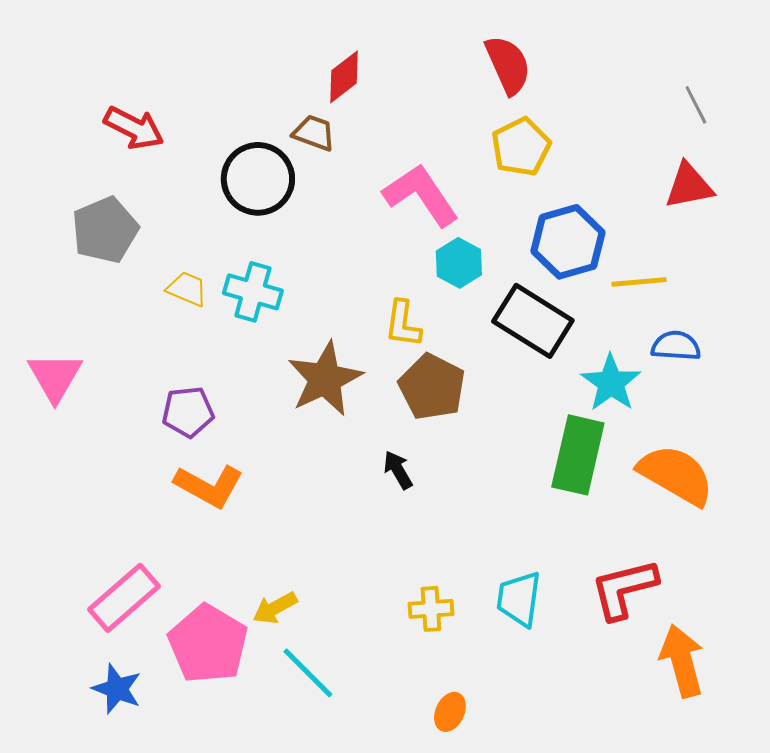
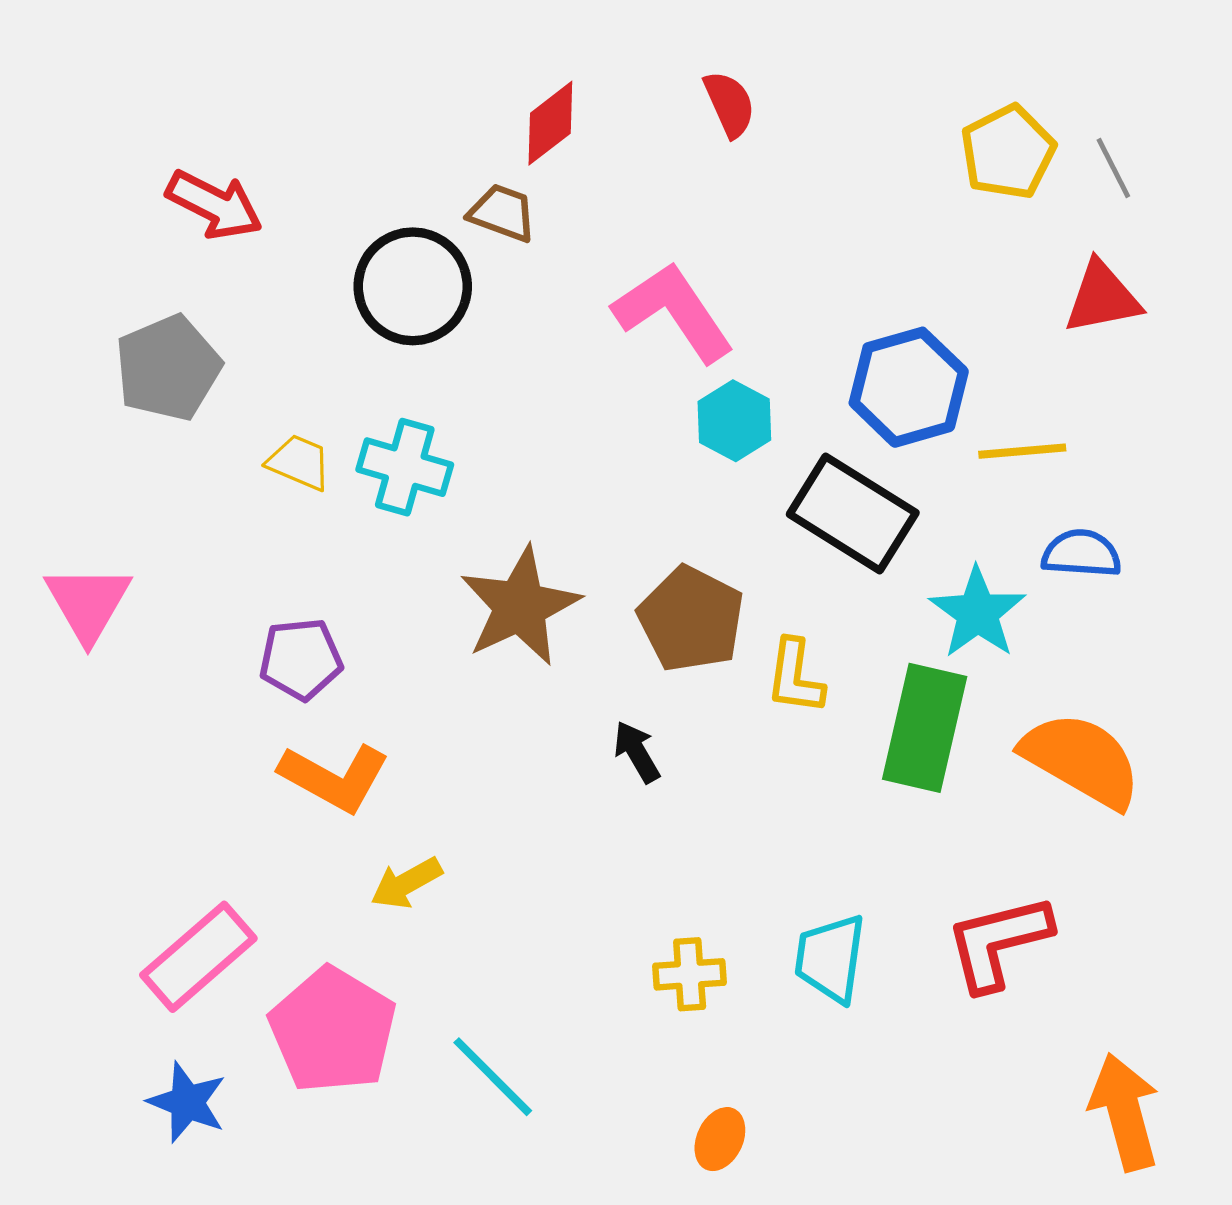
red semicircle: (508, 65) -> (730, 104), moved, size x0.7
yellow pentagon: (521, 147) -> (1008, 152), moved
yellow L-shape: (403, 324) -> (795, 677), moved
yellow arrow: (275, 608) -> (406, 883), moved
orange arrow: (682, 661) -> (1125, 1112), moved

